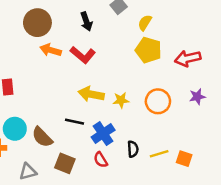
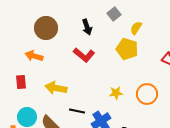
orange arrow: (51, 50) -> (34, 56), moved
yellow pentagon: (148, 50) -> (127, 49), moved
yellow arrow: (91, 94) -> (56, 88), moved

